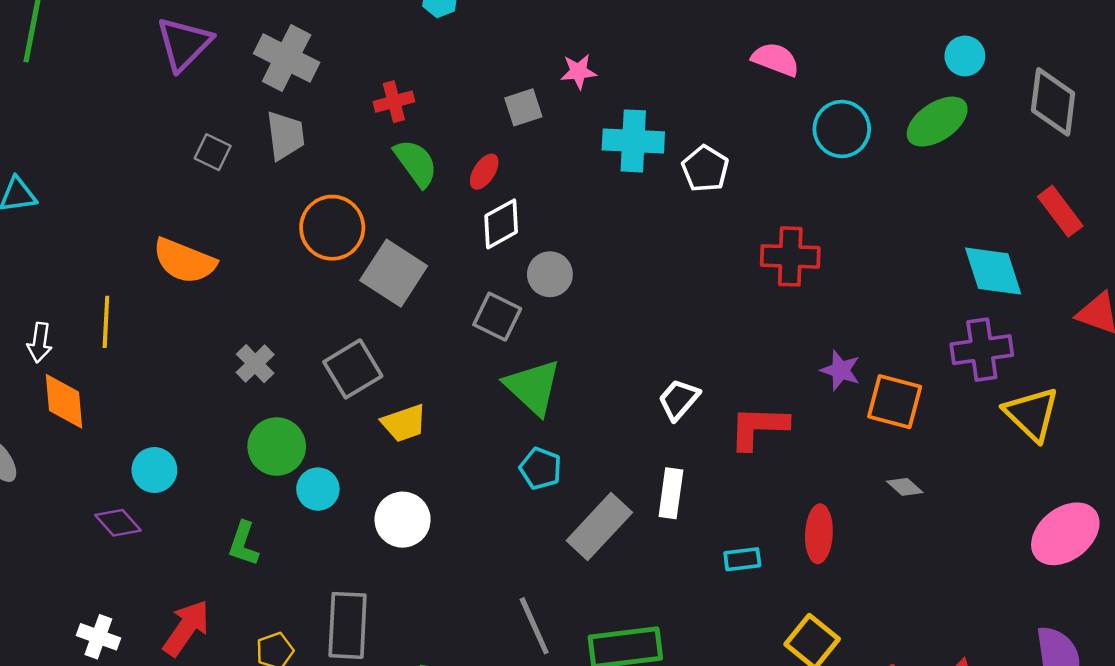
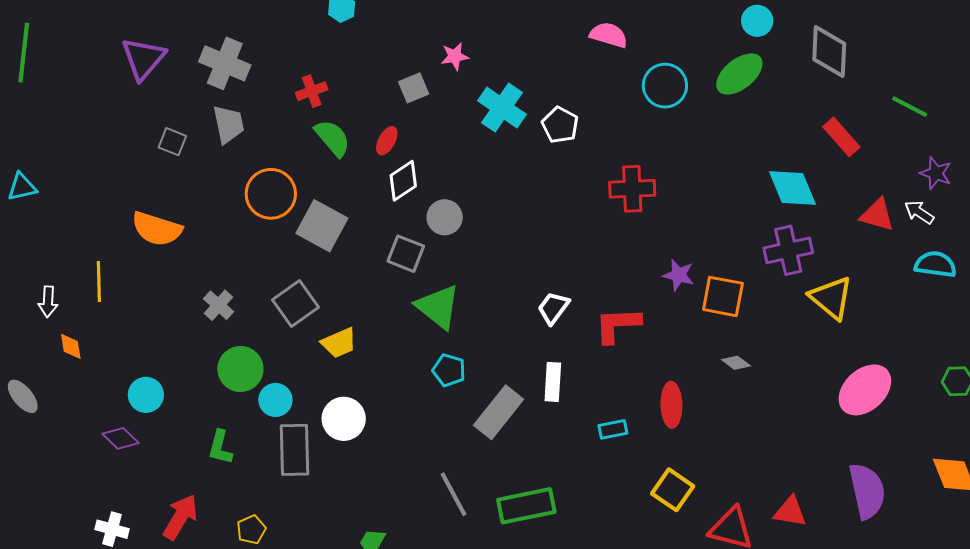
cyan cross: (633, 141) -> (502, 108), turned 36
orange diamond: (64, 401) -> (71, 346), size x0.6
gray rectangle: (348, 625) -> (294, 450), moved

